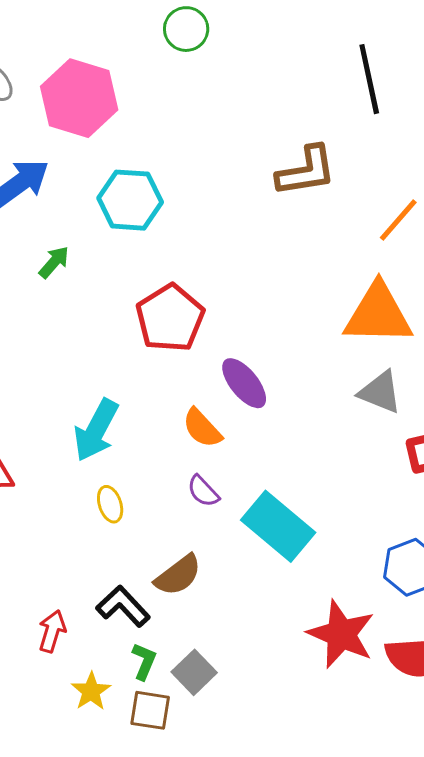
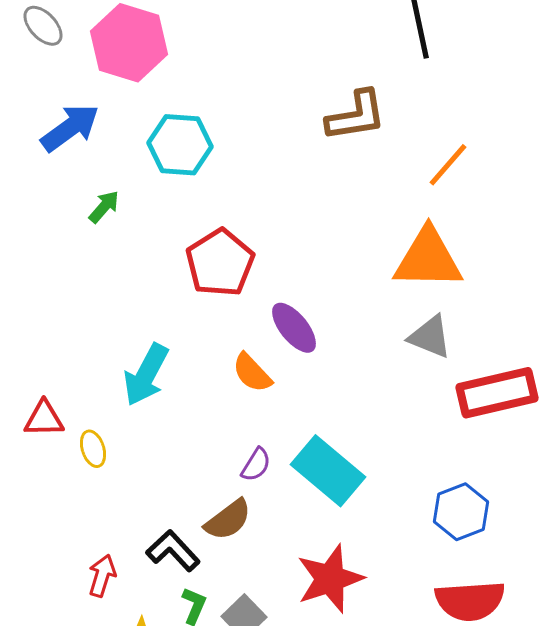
purple semicircle: (203, 491) -> (256, 465), moved, turned -105
yellow ellipse: (110, 504) -> (93, 449), moved
red star: (341, 634) -> (330, 579), moved, turned 30

